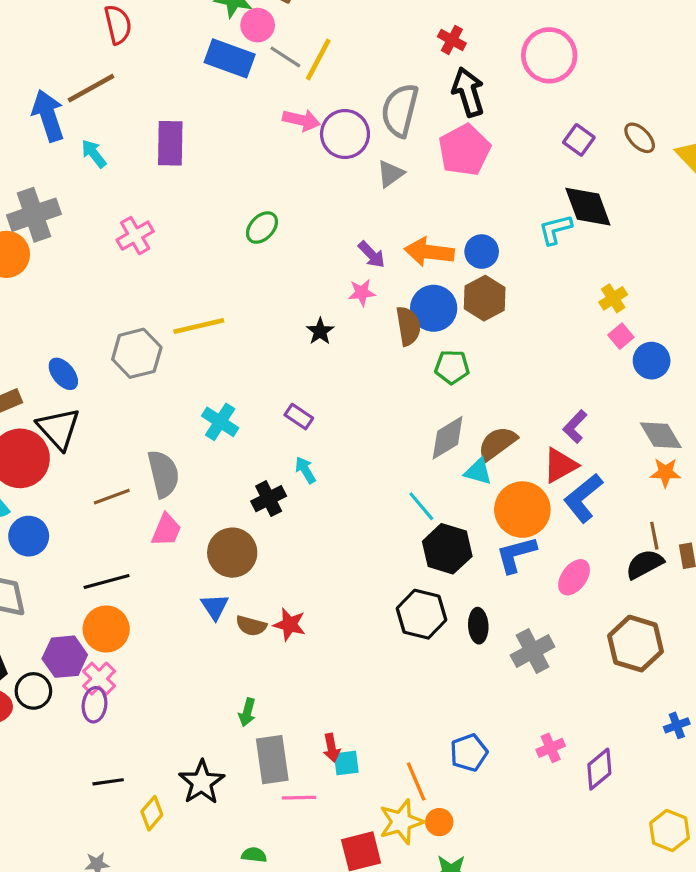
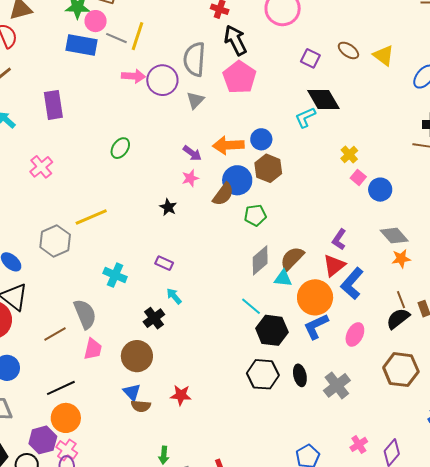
brown semicircle: (408, 326) -> (223, 194), turned 55
brown semicircle: (251, 626) -> (141, 406), moved

